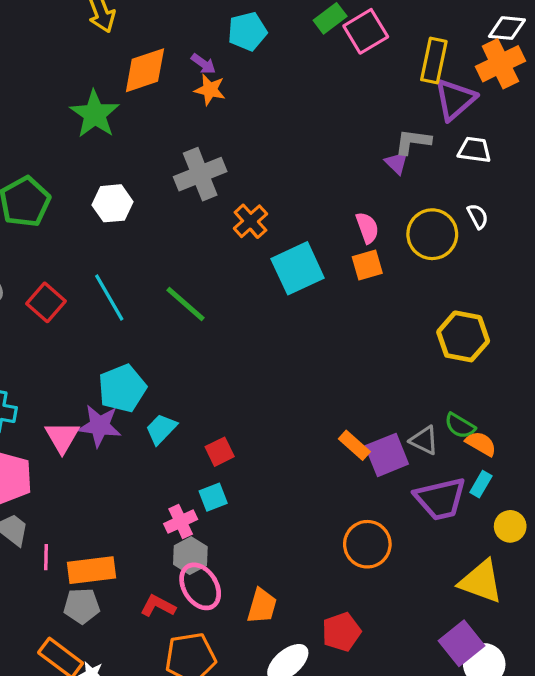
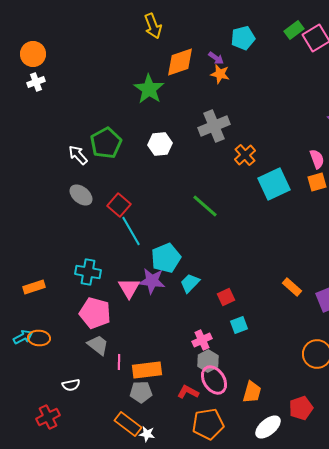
cyan line: (109, 298) -> (131, 231), moved
orange rectangle: (354, 445) -> (292, 287), moved
cyan square: (213, 497) -> (239, 325), moved

